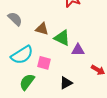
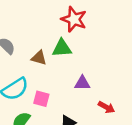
green triangle: (62, 38) -> (62, 48), moved, turned -30

